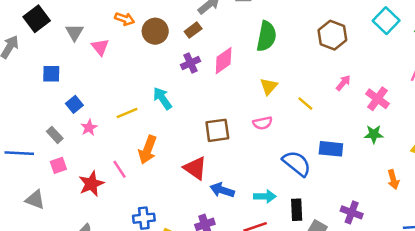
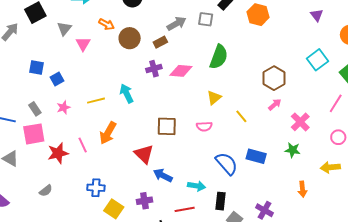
brown hexagon: (332, 35) -> (274, 78), moved
pink diamond: (224, 61) -> (181, 71), turned 30
blue square: (51, 74) -> (37, 68), moved
blue square: (74, 104) -> (57, 79), moved
pink square: (58, 165) -> (34, 134), size x1.6

